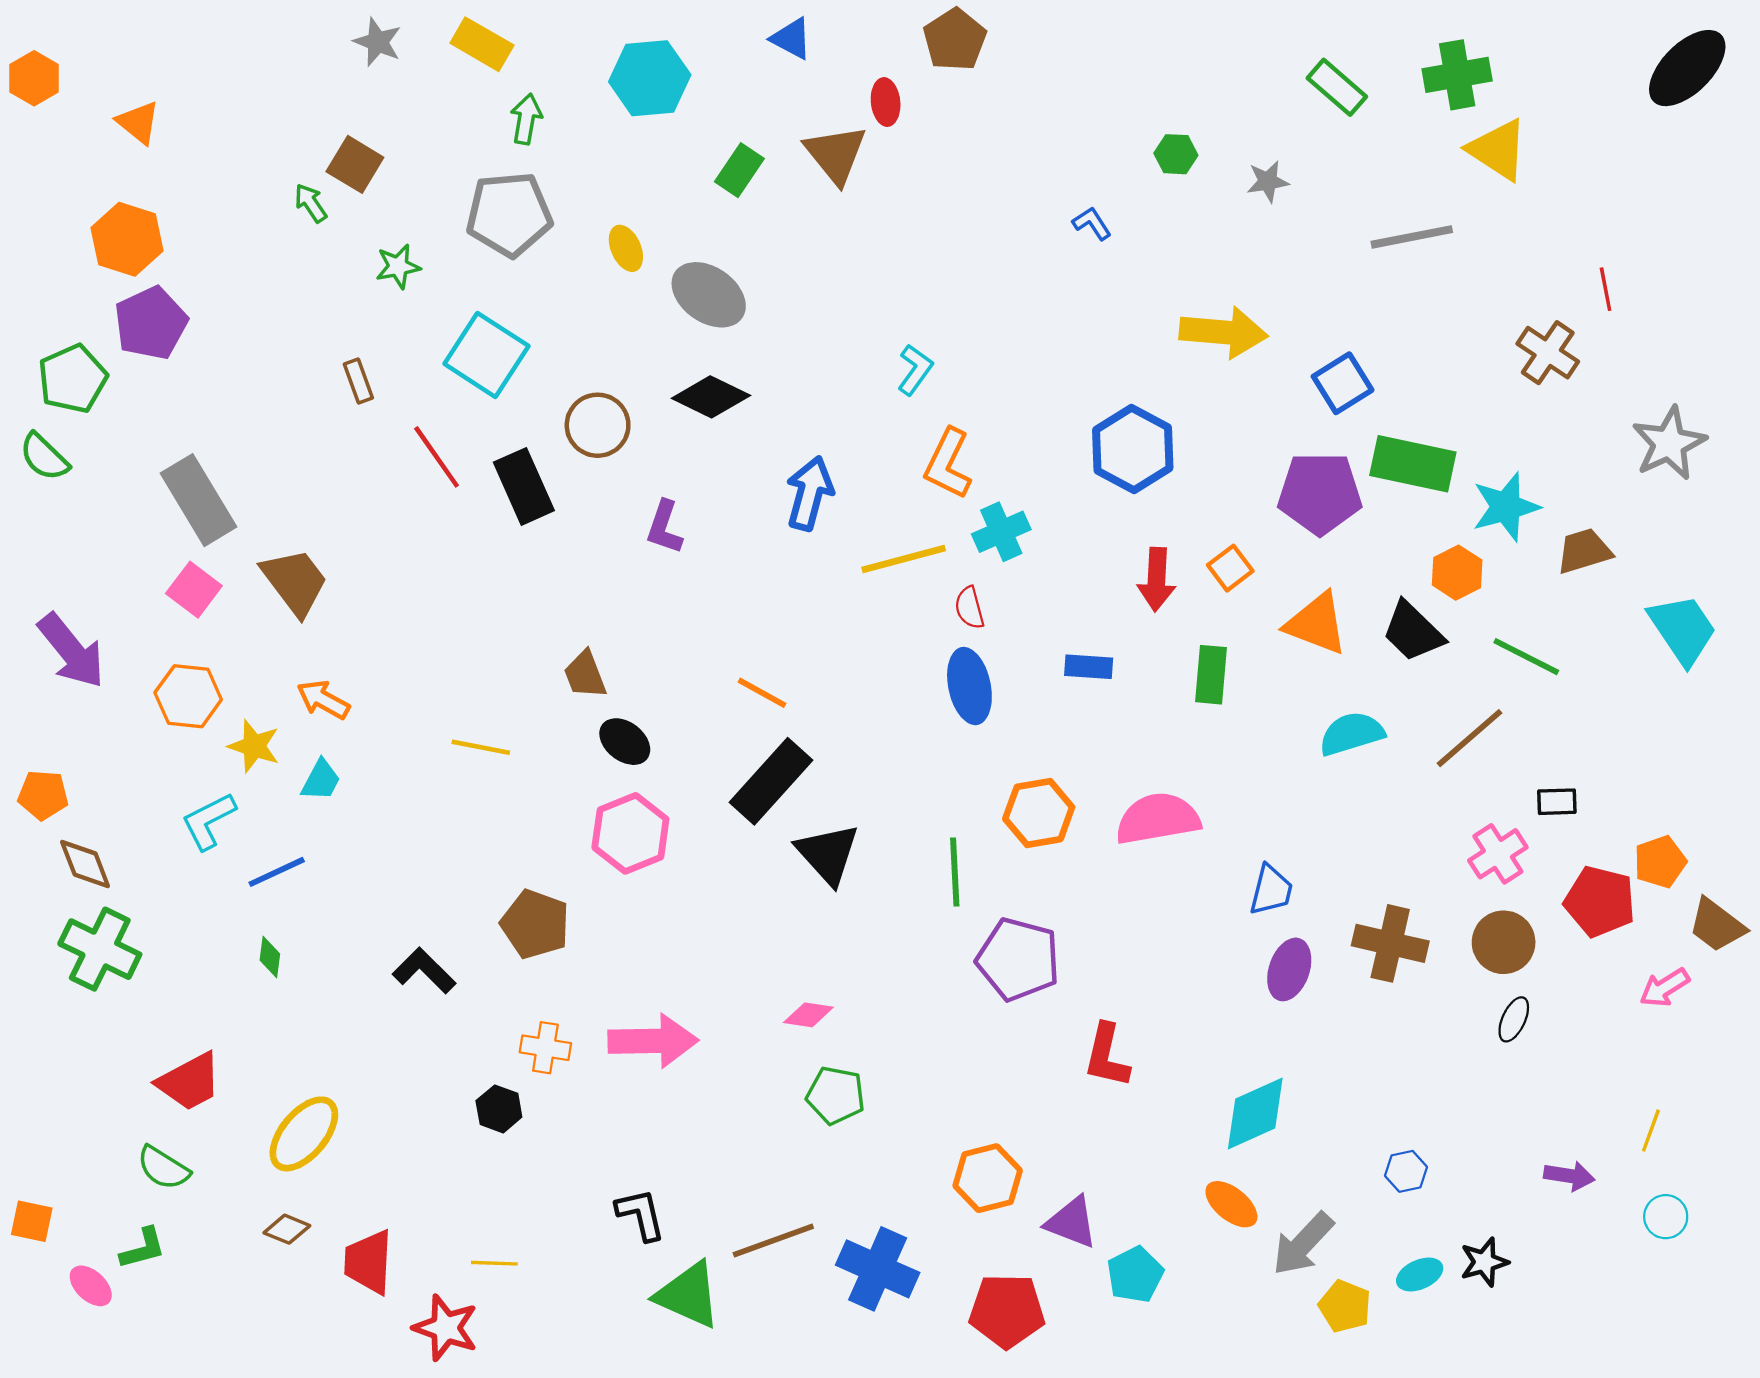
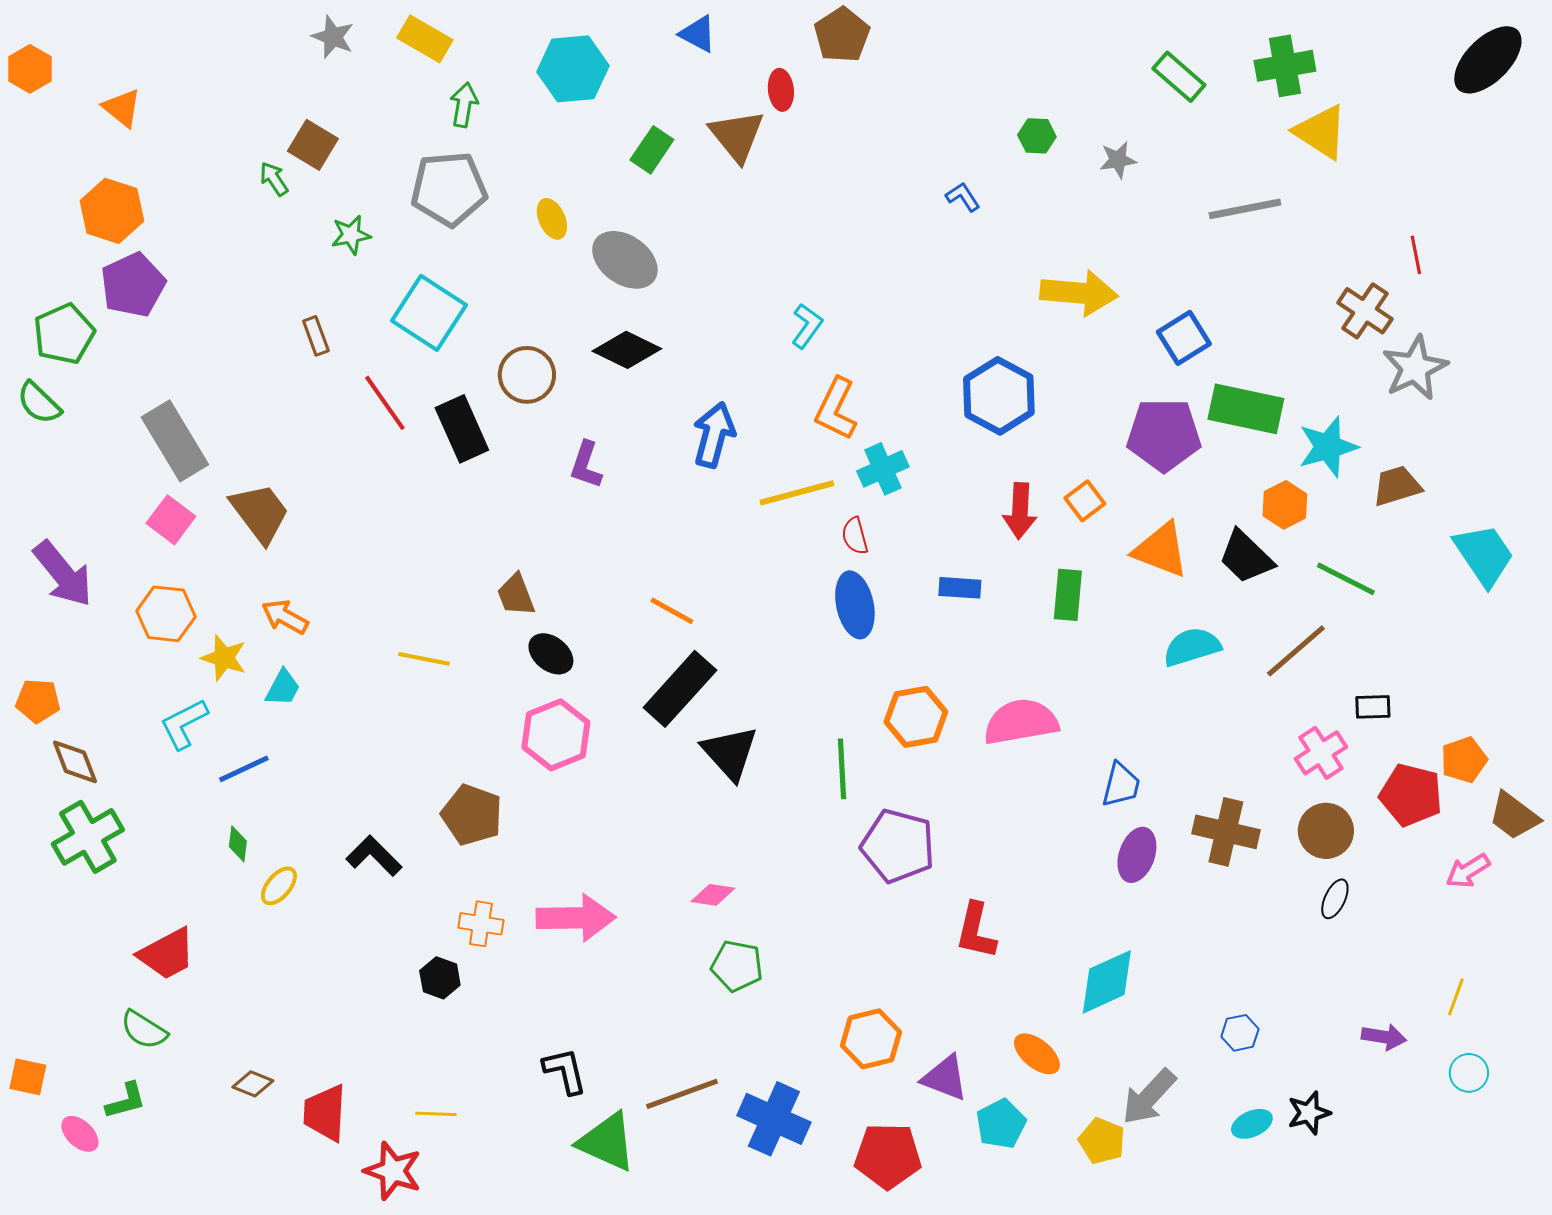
gray star: (1669, 443) -> (1415, 368), moved
green cross: (100, 949) -> (88, 837), turned 34
yellow ellipse: (304, 1134) -> (279, 886), moved, size x0.6
orange ellipse: (1231, 1204) -> (1037, 1054), moved
yellow pentagon: (1345, 1306) -> (1102, 1141), moved

